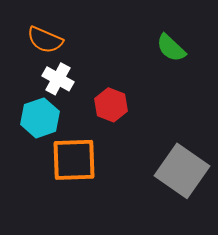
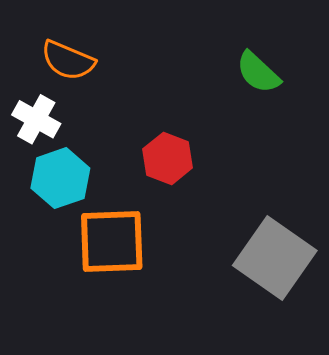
white cross: (58, 79) -> (36, 119), moved

